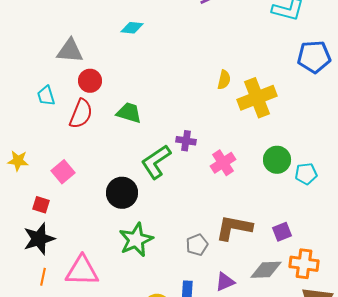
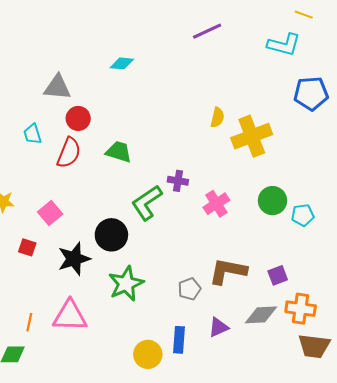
black star: (39, 239) -> (74, 259), moved

